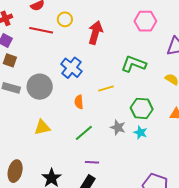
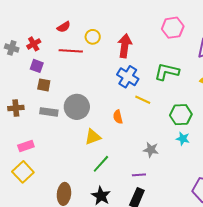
blue cross: (71, 68) -> (128, 77), moved
yellow line: (106, 88) -> (143, 100), turned 49
yellow triangle: (42, 127) -> (93, 137), moved
gray star: (118, 127) -> (151, 150), moved
green line: (84, 133) -> (101, 164), moved

